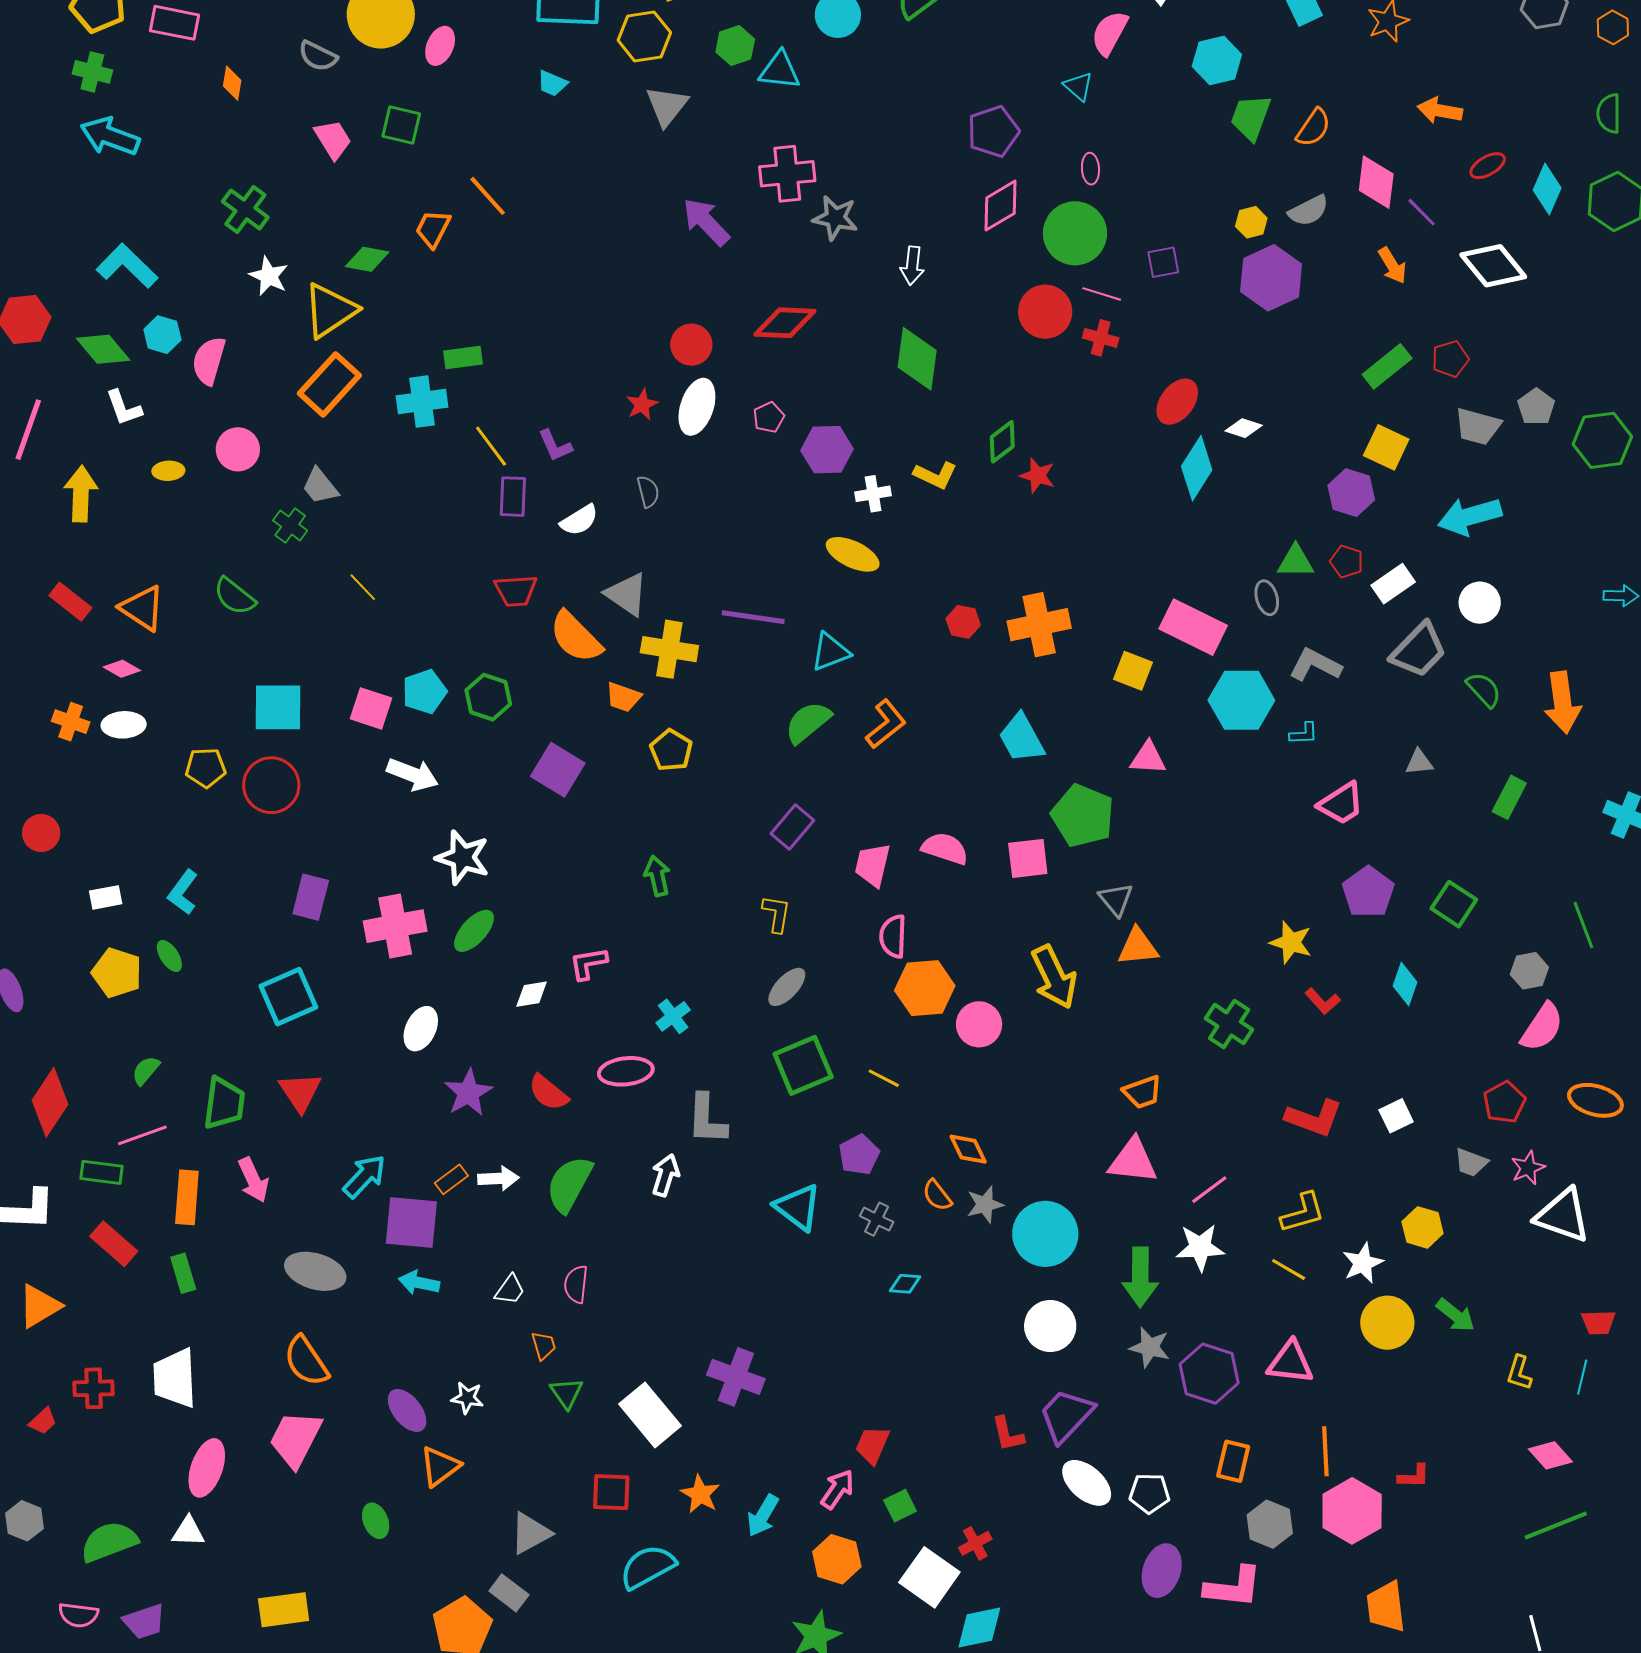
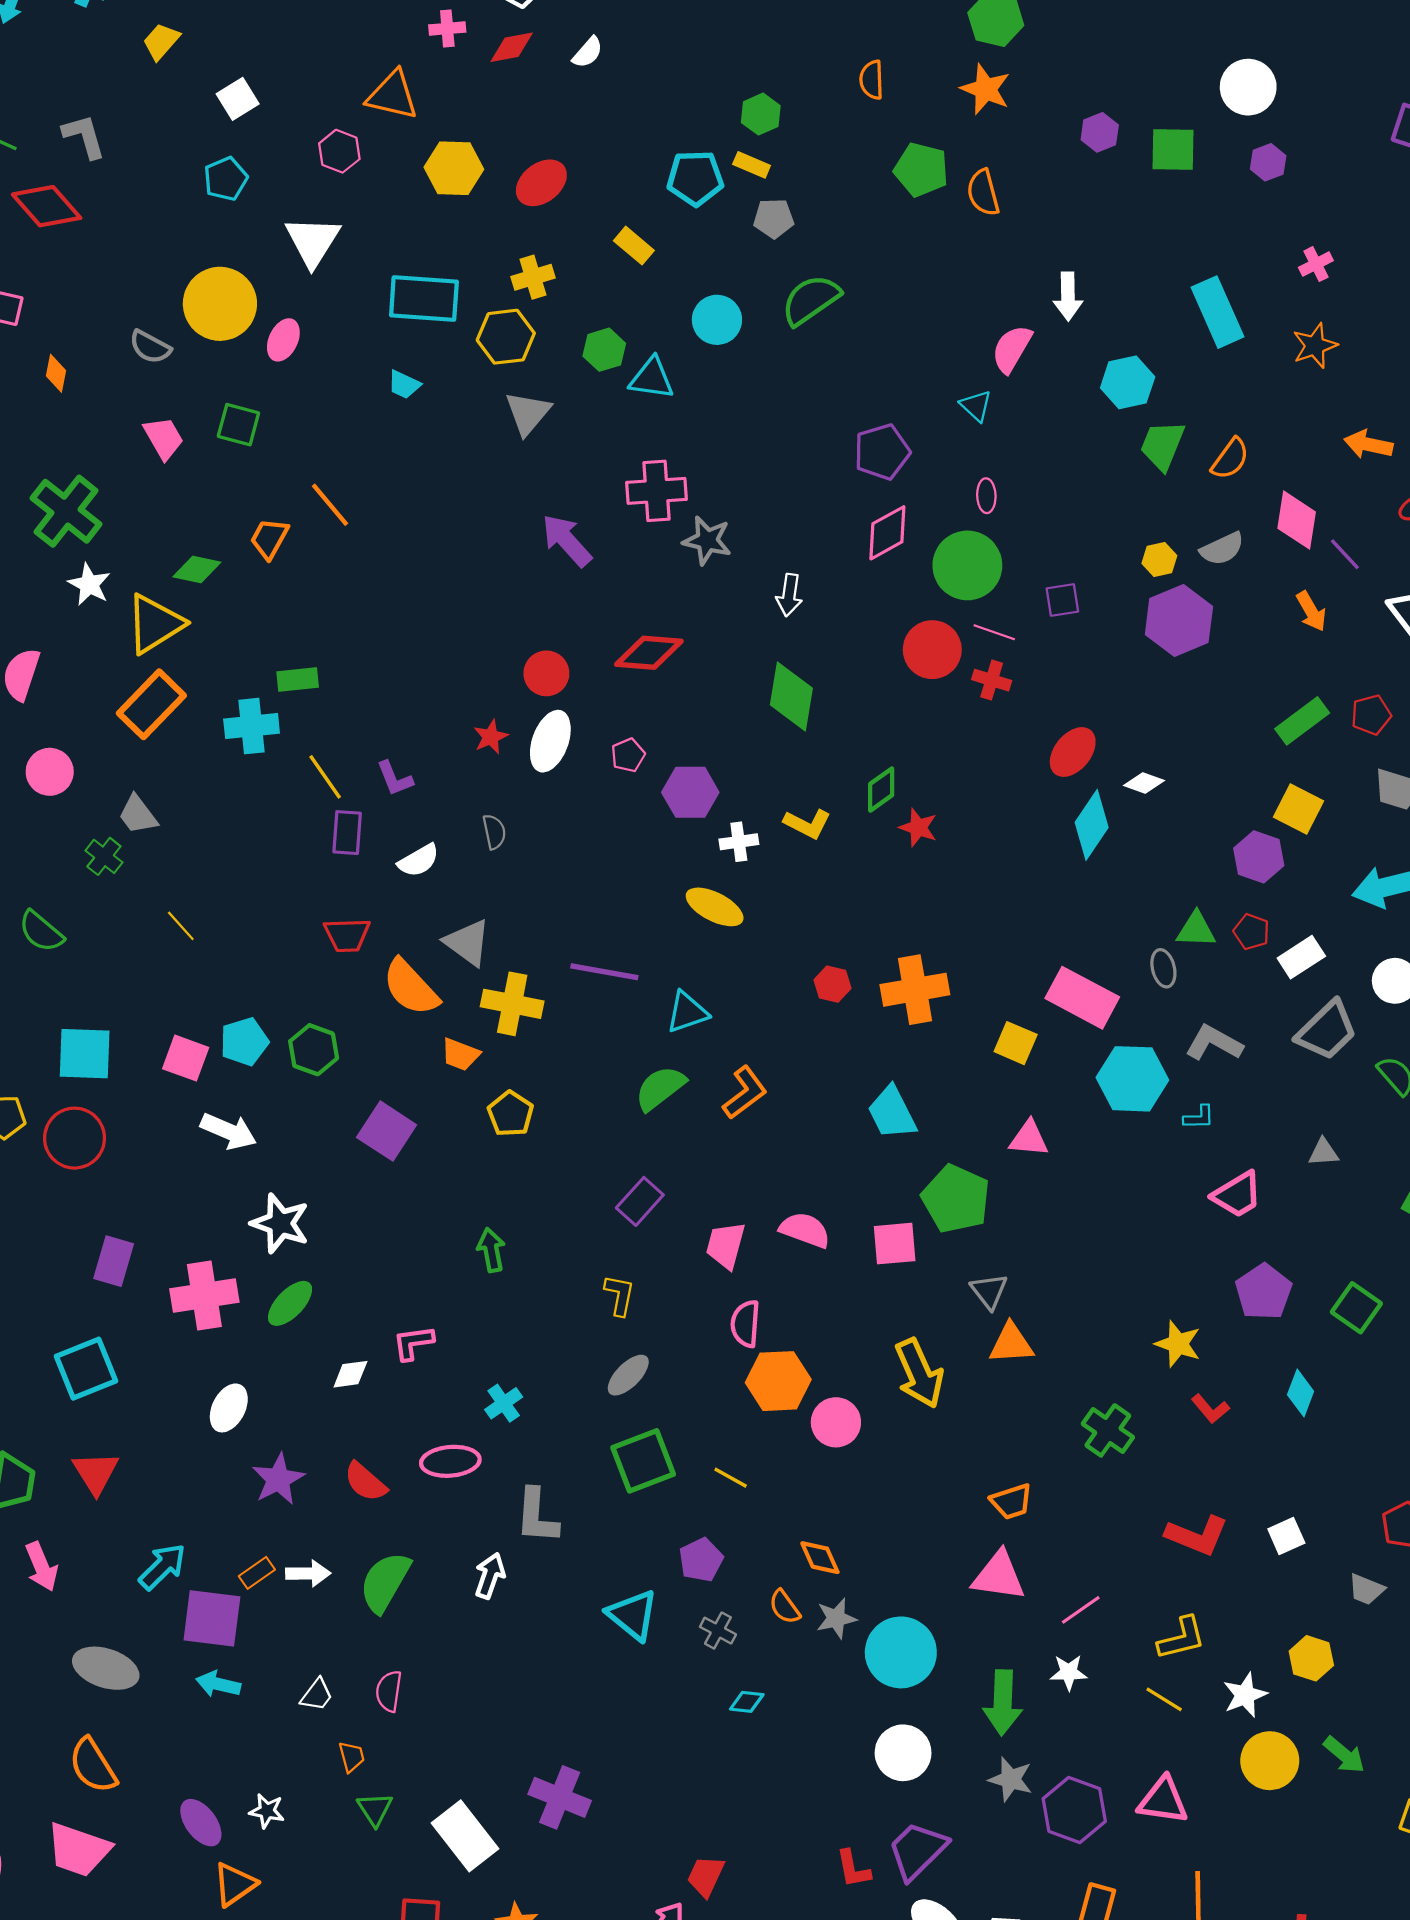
green cross: (245, 209) -> (66, 511), size x1.4
white star: (1200, 1247) -> (1069, 1672), size x0.7
pink trapezoid: (295, 1439) -> (78, 1850), turned -100

